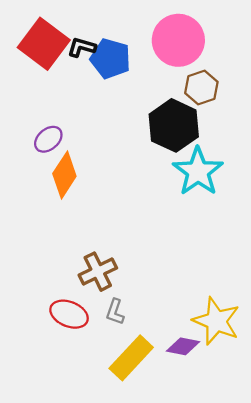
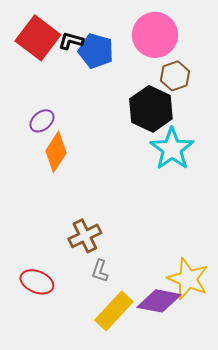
red ellipse: (69, 314) -> (37, 282), moved
purple diamond: (183, 346) -> (159, 301), size x1.5

